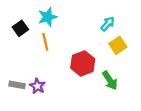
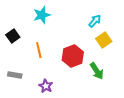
black square: (20, 28) -> (13, 36), moved
orange line: (45, 42) -> (39, 50), moved
purple star: (37, 86) -> (46, 86), moved

